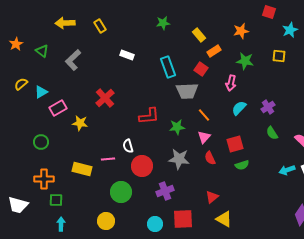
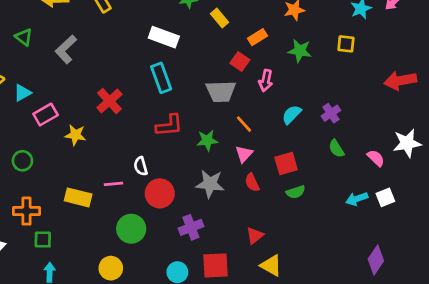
yellow rectangle: (199, 35) -> (220, 18), moved
white rectangle: (127, 55) -> (164, 37), moved, size x1.5
cyan rectangle: (168, 67) -> (161, 78), moved
pink arrow: (231, 83) -> (266, 81), moved

